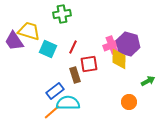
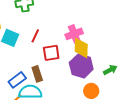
purple hexagon: (128, 44) -> (81, 66), moved
brown rectangle: (75, 75) -> (37, 74), moved

